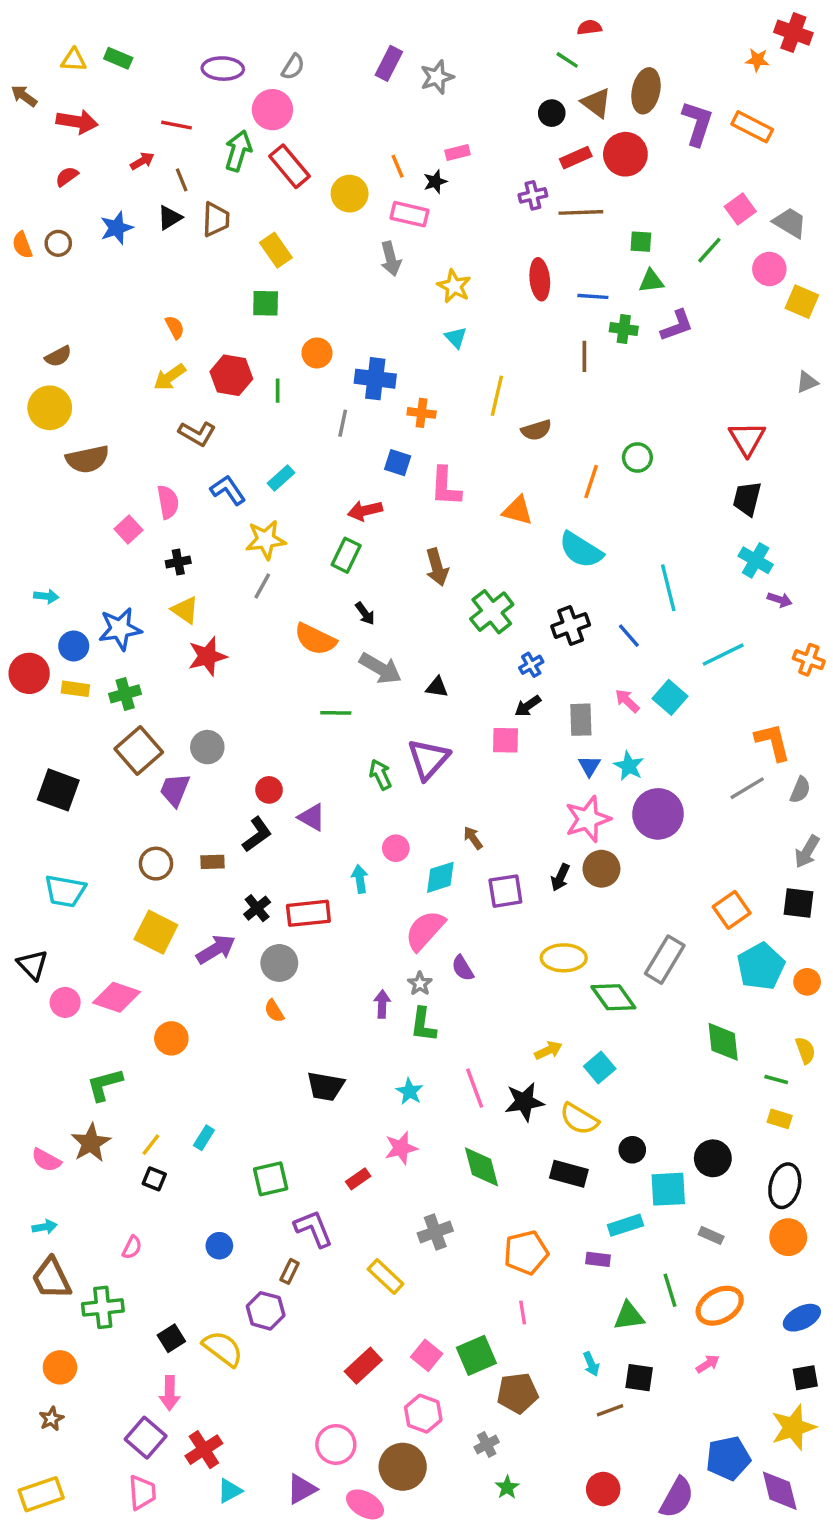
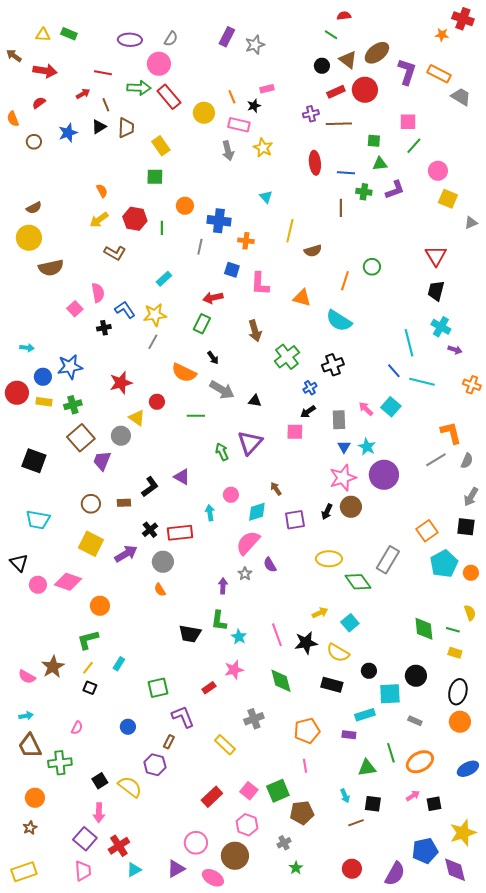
brown ellipse: (646, 91) -> (377, 53), turned 40
green arrow: (238, 151) -> (139, 88), turned 75
pink square: (740, 209) -> (408, 122), moved, turned 36
gray trapezoid: (790, 223) -> (461, 97), moved
orange semicircle: (22, 245) -> (13, 119), moved
pink circle: (769, 269) -> (438, 171), moved
yellow star: (454, 286) -> (263, 148), moved
yellow square: (802, 302) -> (448, 199), moved
blue L-shape: (228, 490) -> (125, 310), moved
cyan line: (668, 588) -> (409, 343), moved
yellow triangle: (185, 610) -> (137, 418), moved
blue line: (629, 636) -> (394, 371), moved
cyan line: (723, 655) -> (422, 382), turned 40
red circle: (269, 790) -> (157, 402), moved
green L-shape: (423, 1025) -> (219, 621), moved
green diamond: (723, 1042) -> (424, 629), moved
green L-shape: (105, 1085) -> (88, 640), moved
black square: (805, 1378) -> (434, 804), moved

